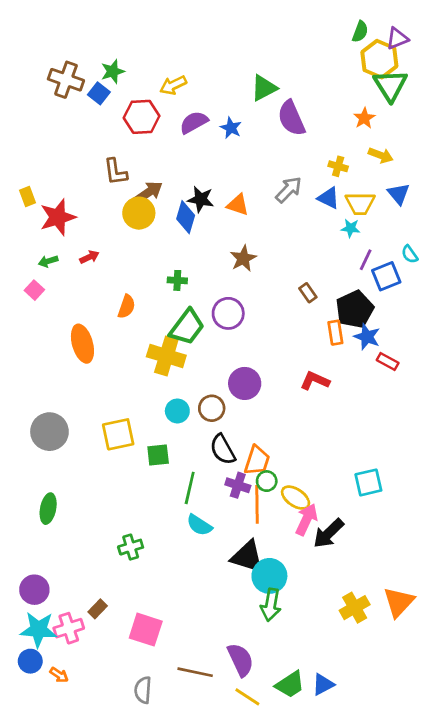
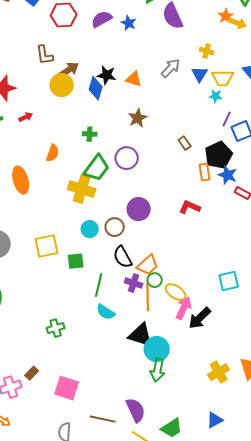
yellow arrow: (381, 155) -> (238, 23), moved
blue triangle: (329, 198) -> (200, 74), turned 36
orange trapezoid: (257, 460) -> (148, 265), turned 30
blue triangle: (323, 685) -> (215, 420), moved

